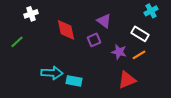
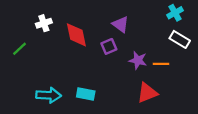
white cross: (31, 14) -> (44, 23), moved
white rectangle: (140, 34) -> (180, 39), moved
orange line: (139, 55) -> (161, 64), turned 32
cyan arrow: (52, 73) -> (49, 95), moved

